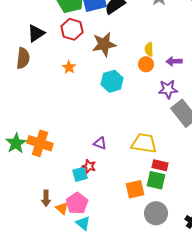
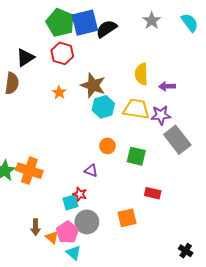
brown star: (104, 44) -> (93, 85), moved, turned 30
yellow semicircle: (149, 49) -> (141, 74), size x1.5
orange circle: (146, 64) -> (107, 146), moved
yellow trapezoid: (144, 143) -> (136, 109), moved
green square: (156, 180) -> (136, 156), moved
gray circle: (156, 213) -> (87, 222), moved

